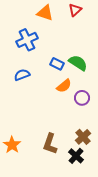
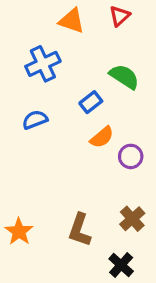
green semicircle: (78, 63) -> (124, 77), moved
blue rectangle: (57, 64) -> (91, 102), turned -64
black cross: (76, 156) -> (121, 265), moved

